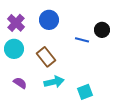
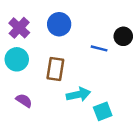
brown rectangle: (46, 57) -> (55, 69), turned 48
cyan arrow: (54, 82) -> (78, 94), moved

